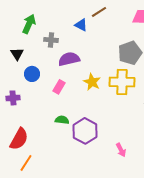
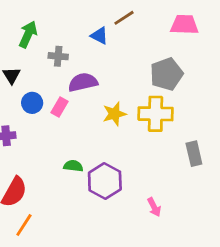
yellow star: (92, 82) -> (114, 114), turned 30
pink rectangle: (59, 87) -> (60, 107), moved

